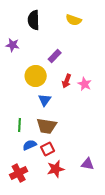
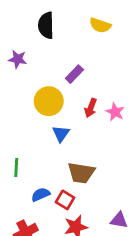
green line: (20, 125) -> (16, 167), moved
brown trapezoid: (47, 126) -> (81, 173), moved
red square: (48, 149) -> (65, 200), turned -32

